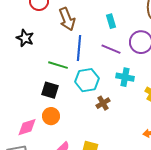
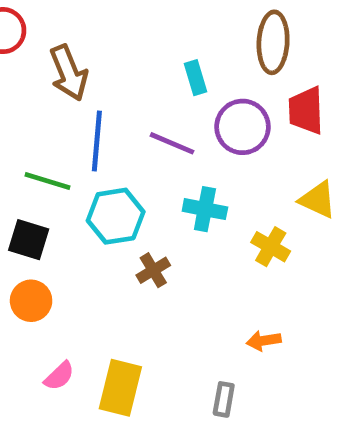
cyan rectangle: (111, 21) -> (196, 78), moved

